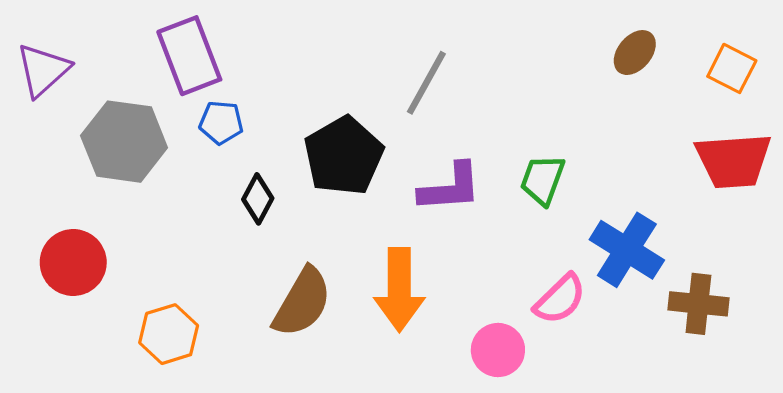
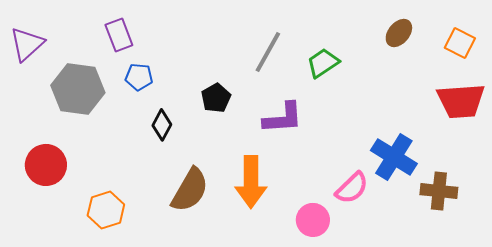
purple rectangle: (189, 56) -> (119, 35), size x0.7
black pentagon: (344, 156) -> (216, 98), size x0.6
green trapezoid: (542, 180) -> (323, 63), moved, turned 36

